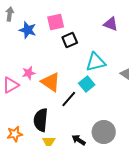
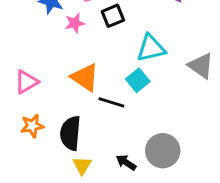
pink star: (29, 73) -> (75, 23), moved
black line: (69, 99) -> (111, 102), turned 66
orange star: (15, 134) -> (32, 126), moved

